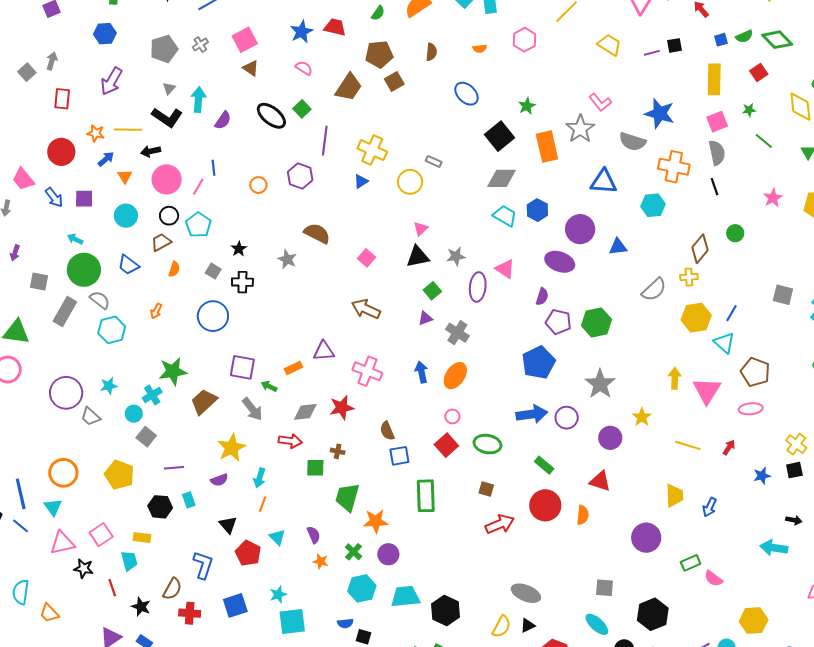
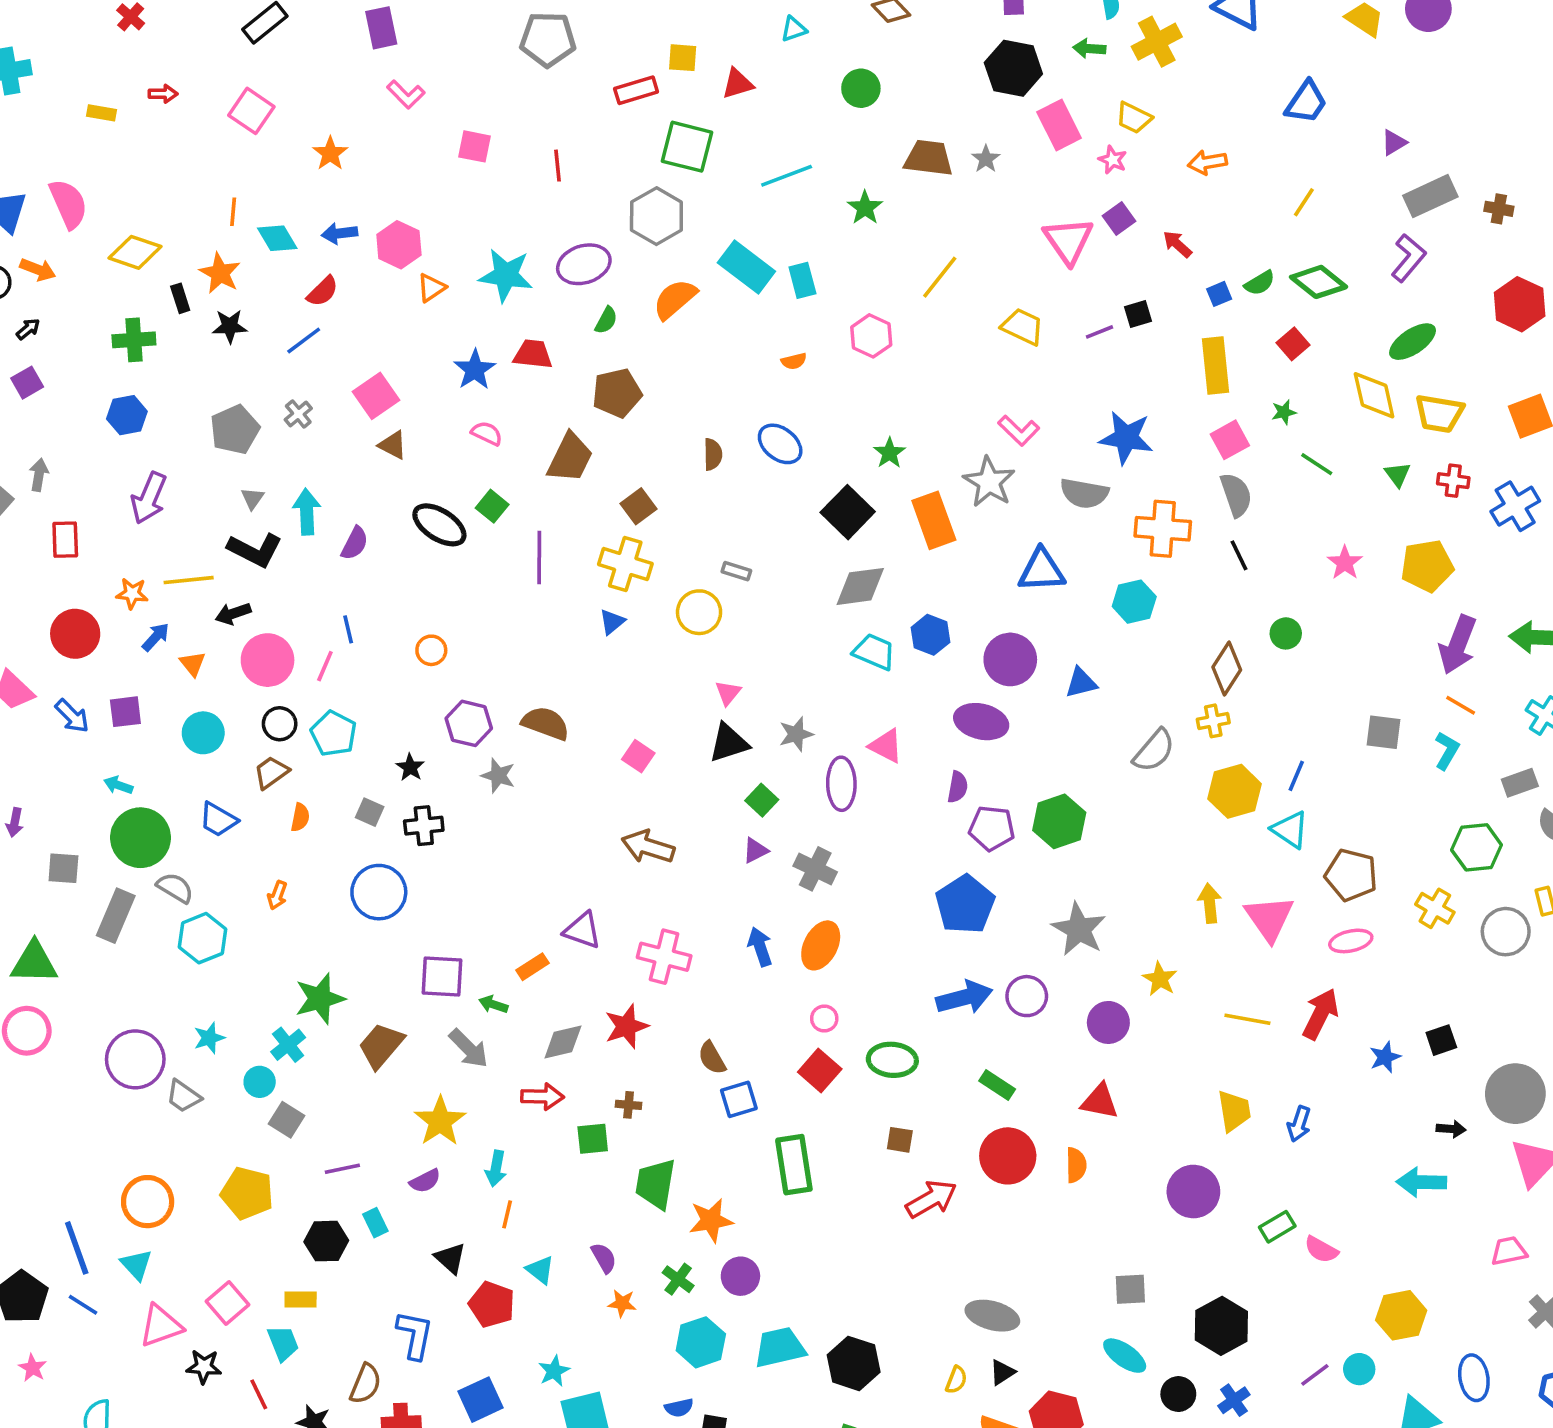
brown semicircle: (431, 52) -> (713, 454), moved
brown square: (394, 81) -> (639, 506), moved
purple hexagon: (300, 176) -> (469, 723), moved
purple triangle: (324, 351) -> (582, 930), turned 30
yellow cross: (796, 444) -> (1435, 908), moved
red arrow: (729, 447) -> (1320, 1014), size x1.8
yellow semicircle: (501, 627) -> (956, 1380), size x0.7

